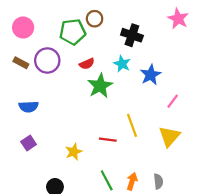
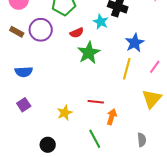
cyan star: (122, 64) -> (101, 22), moved
yellow line: (132, 125) -> (127, 69), moved, turned 35
orange arrow: (132, 181) -> (112, 117), moved

